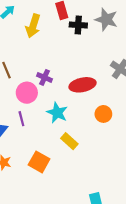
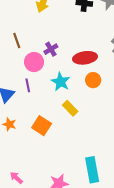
purple cross: (44, 77) -> (51, 49), turned 32
orange circle: (103, 114) -> (93, 80), moved

